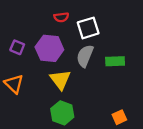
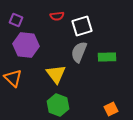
purple square: (17, 47) -> (16, 20), moved
purple hexagon: (49, 48) -> (26, 45), moved

